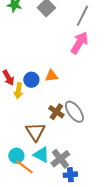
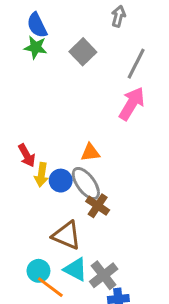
blue circle: (31, 80) -> (61, 181), moved
gray ellipse: (74, 112) -> (86, 184), moved
brown triangle: (35, 132) -> (67, 235), turned -35

